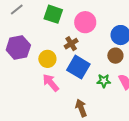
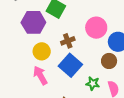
pink circle: (85, 22) -> (96, 28), moved
purple hexagon: (18, 48) -> (33, 22), moved

